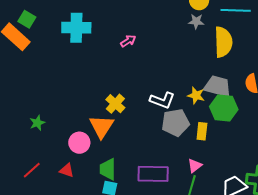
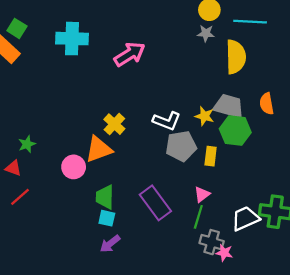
pink arrow: (128, 41) -> (130, 54), size x1.8
orange triangle: (102, 126) -> (99, 149), turned 36
red triangle: (67, 170) -> (13, 168), moved
purple rectangle: (153, 174) -> (155, 203), turned 52

